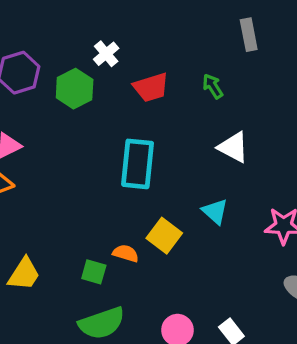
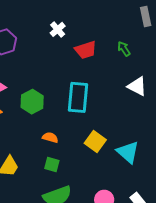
green hexagon: (75, 89) -> (32, 102), moved
cyan triangle: (215, 211) -> (128, 152), moved, size x1.4
orange semicircle: (126, 253) -> (50, 138), moved

